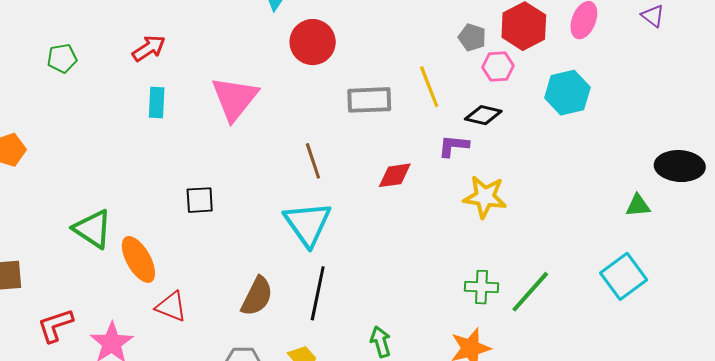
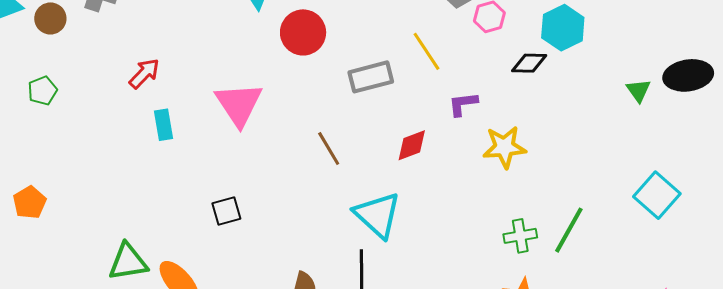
green pentagon: (62, 58) -> (43, 91), moved
black diamond: (483, 115) -> (529, 63), moved
green triangle: (638, 206) -> (638, 90), moved, turned -48
cyan triangle: (308, 224) -> (378, 215), moved
green triangle: (93, 229) -> (128, 262), turned -30

